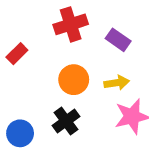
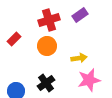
purple rectangle: (118, 40) -> (80, 15), moved, turned -70
orange circle: (74, 80) -> (47, 46), moved

